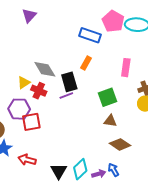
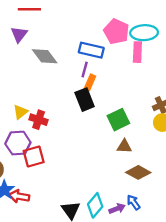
pink rectangle: (126, 68) -> (137, 52), moved
gray diamond: (45, 69) -> (45, 56), moved
black rectangle: (69, 82) -> (85, 100), moved
purple line: (66, 96) -> (85, 69), moved, turned -48
red arrow: (27, 160) -> (19, 196), moved

